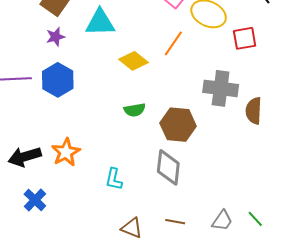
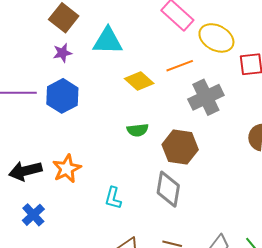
orange line: (173, 43) -> (180, 66), turned 32
gray cross: (221, 88) -> (206, 97), moved, turned -36

